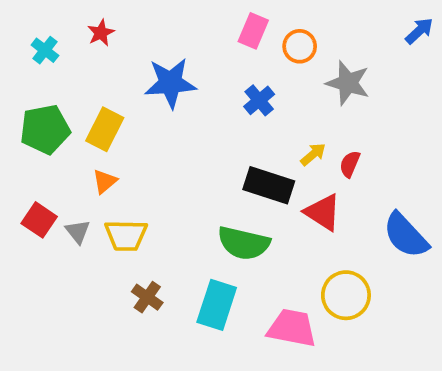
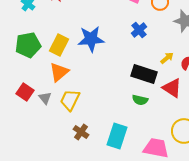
blue star: (170, 83) -> (91, 39), moved
orange triangle: (105, 181) -> (59, 72), size x1.5
yellow trapezoid: (126, 235) -> (70, 100), turned 115
green semicircle: (244, 243) -> (140, 100), moved, size x0.6

